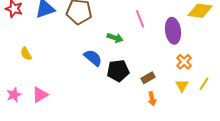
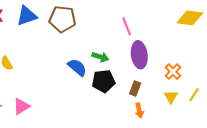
purple ellipse: (173, 31) -> (139, 55), moved
green arrow: (115, 38) -> (100, 57), moved
brown rectangle: (148, 78) -> (135, 88), turned -40

